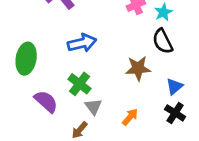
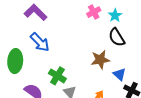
blue arrow: (82, 43) -> (40, 42), moved, turned 65
blue triangle: (175, 87) -> (119, 74), moved, turned -32

